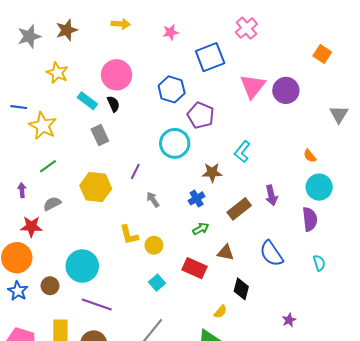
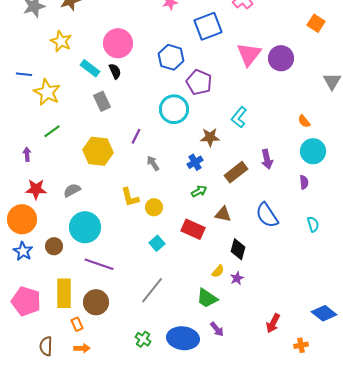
gray semicircle: (52, 204) -> (72, 190), moved
purple semicircle: (310, 219) -> (304, 182), size x0.6
purple star: (289, 320) -> (237, 278), moved

